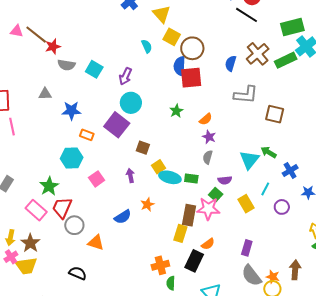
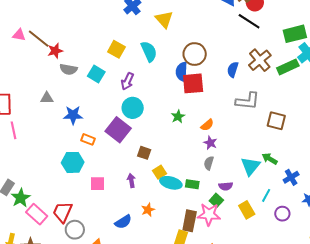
yellow square: (172, 37) -> (116, 49), moved
cyan semicircle: (147, 46) -> (149, 51), size x1.5
pink square: (97, 179) -> (97, 184), turned 35
green star: (49, 186) -> (21, 198), moved

